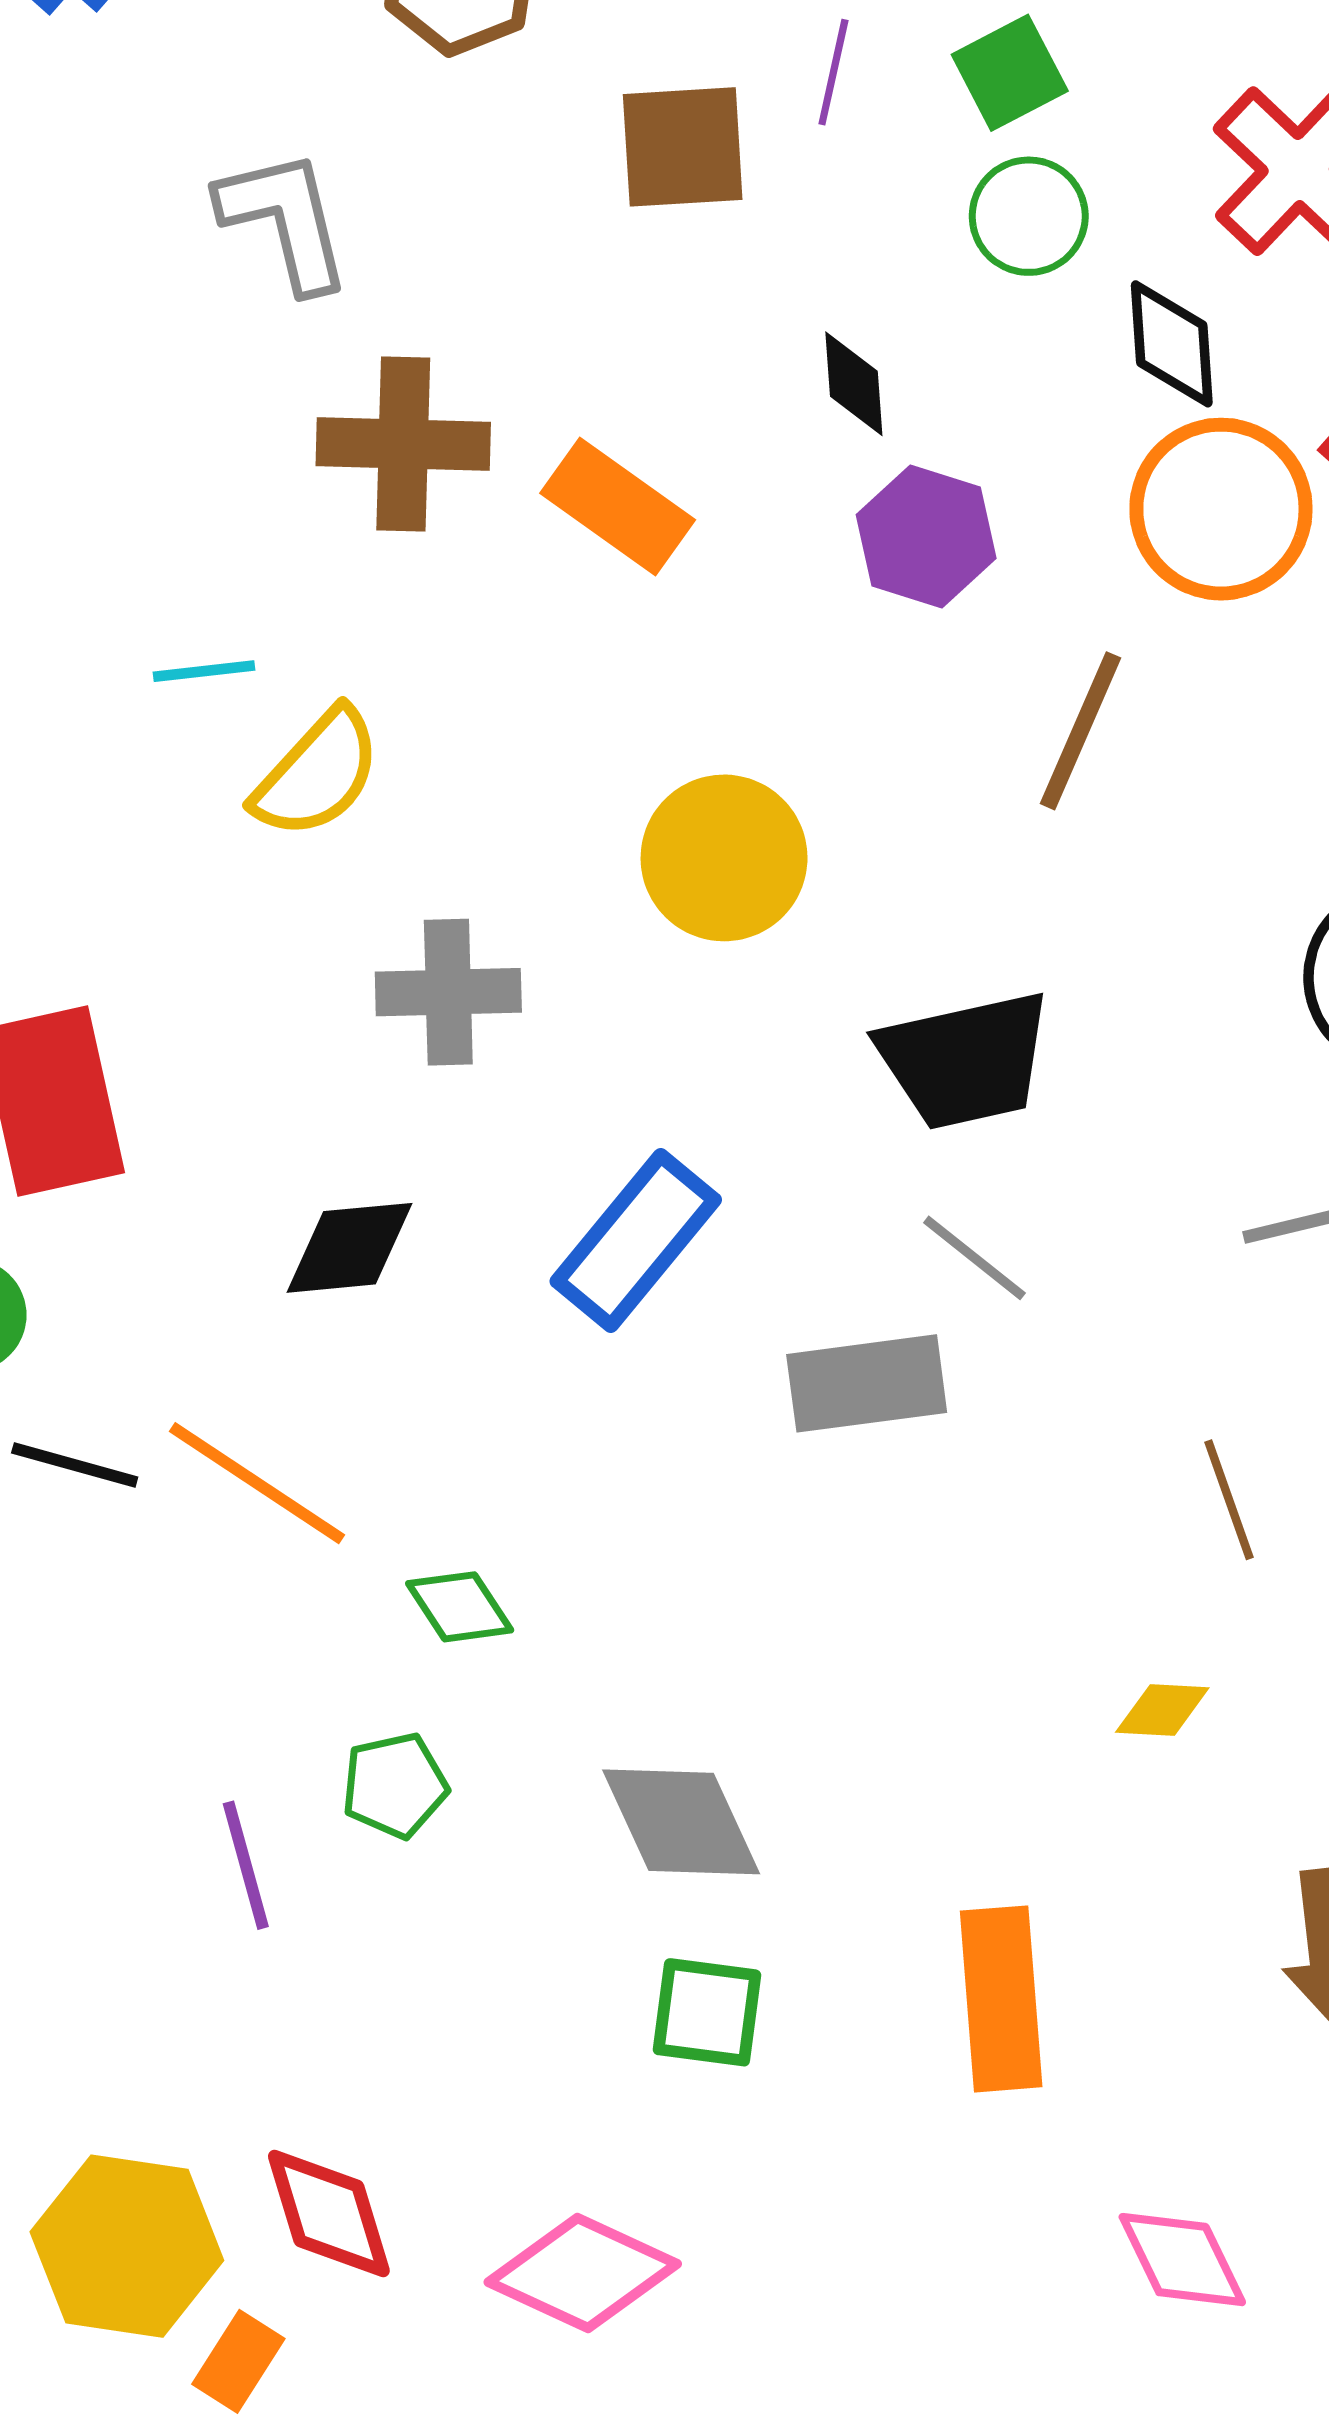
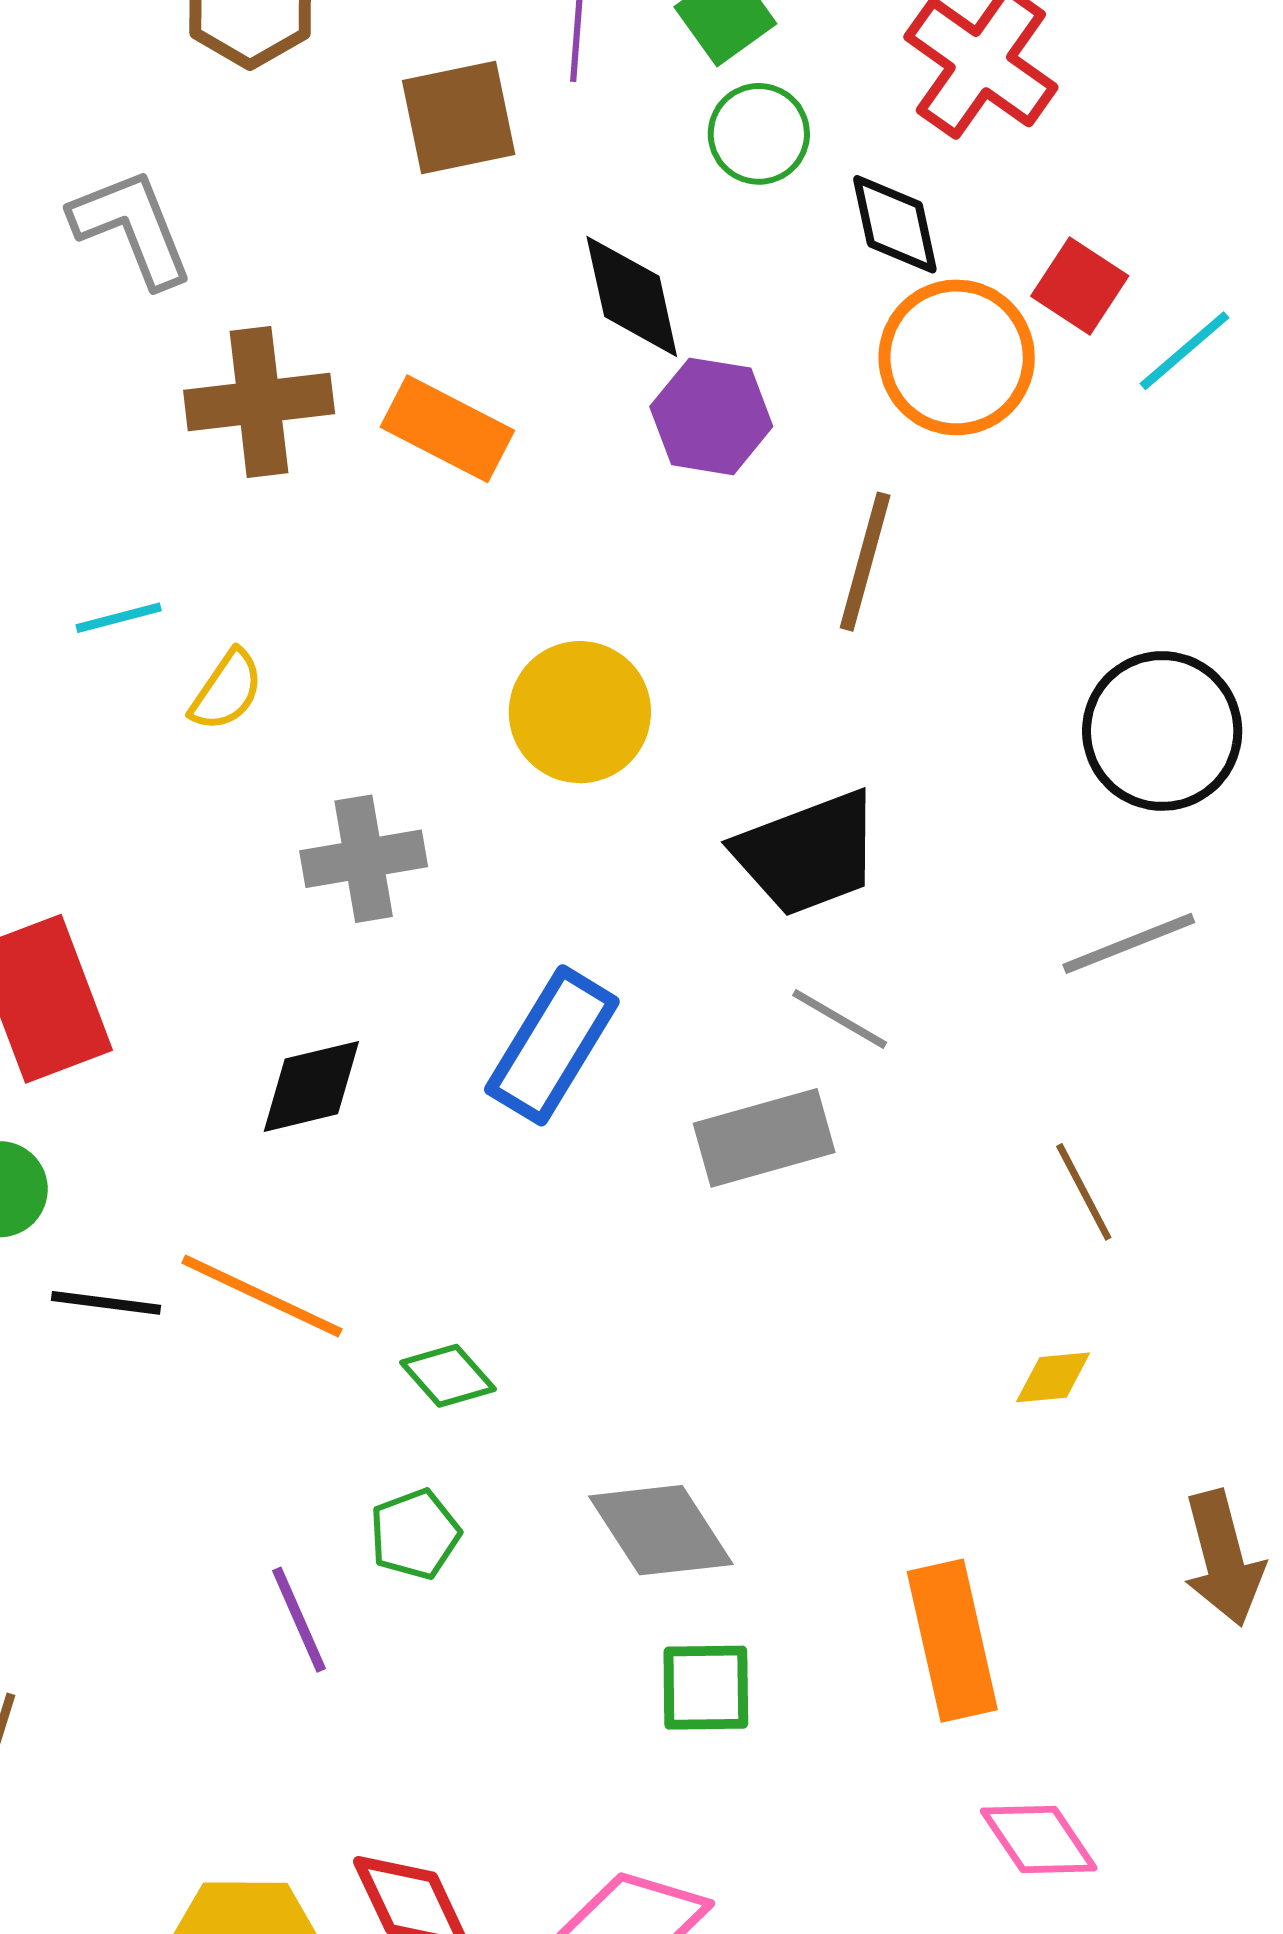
black diamond: (854, 384) -> (632, 296), size x1.5
yellow semicircle: (317, 774) -> (227, 690), size x0.7
pink diamond: (1182, 2260) -> (1039, 1840), moved

